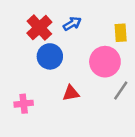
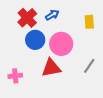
pink circle: (105, 62) -> (61, 44), moved
red triangle: (71, 93) -> (51, 68), size x1.5

